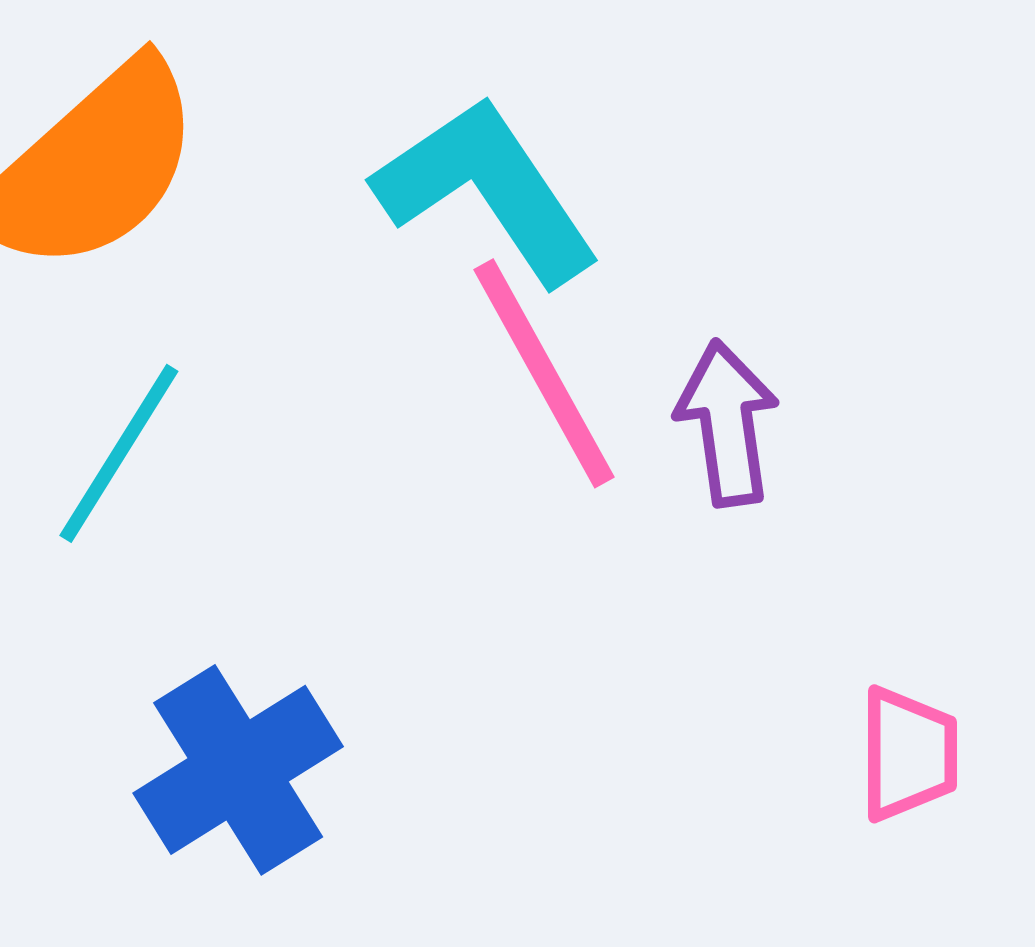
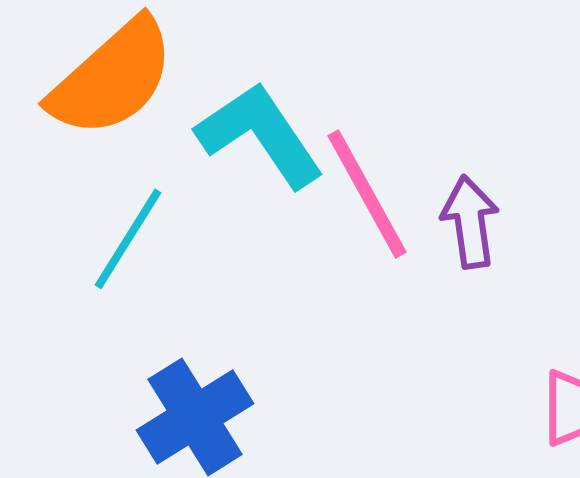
cyan L-shape: (487, 190) -> (260, 135), moved

